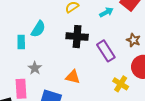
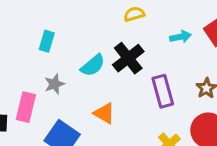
cyan semicircle: (38, 29) -> (93, 65), moved
black cross: (77, 37) -> (128, 58), turned 30

